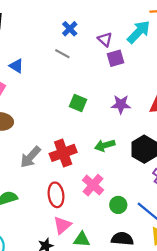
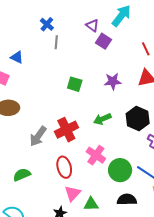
blue cross: (70, 29) -> (47, 24), moved
gray line: (62, 54) -> (56, 42), turned 72
purple square: (115, 58) -> (104, 41), turned -35
green circle: (118, 205) -> (120, 170), size x1.5

